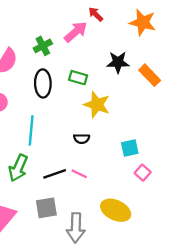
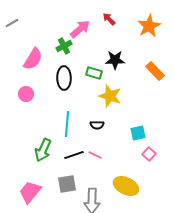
orange star: (143, 22) -> (149, 26), turned 30
pink arrow: (76, 32) -> (80, 29), moved
black star: (118, 62) -> (115, 60), moved
cyan line: (31, 130) -> (67, 124), moved

